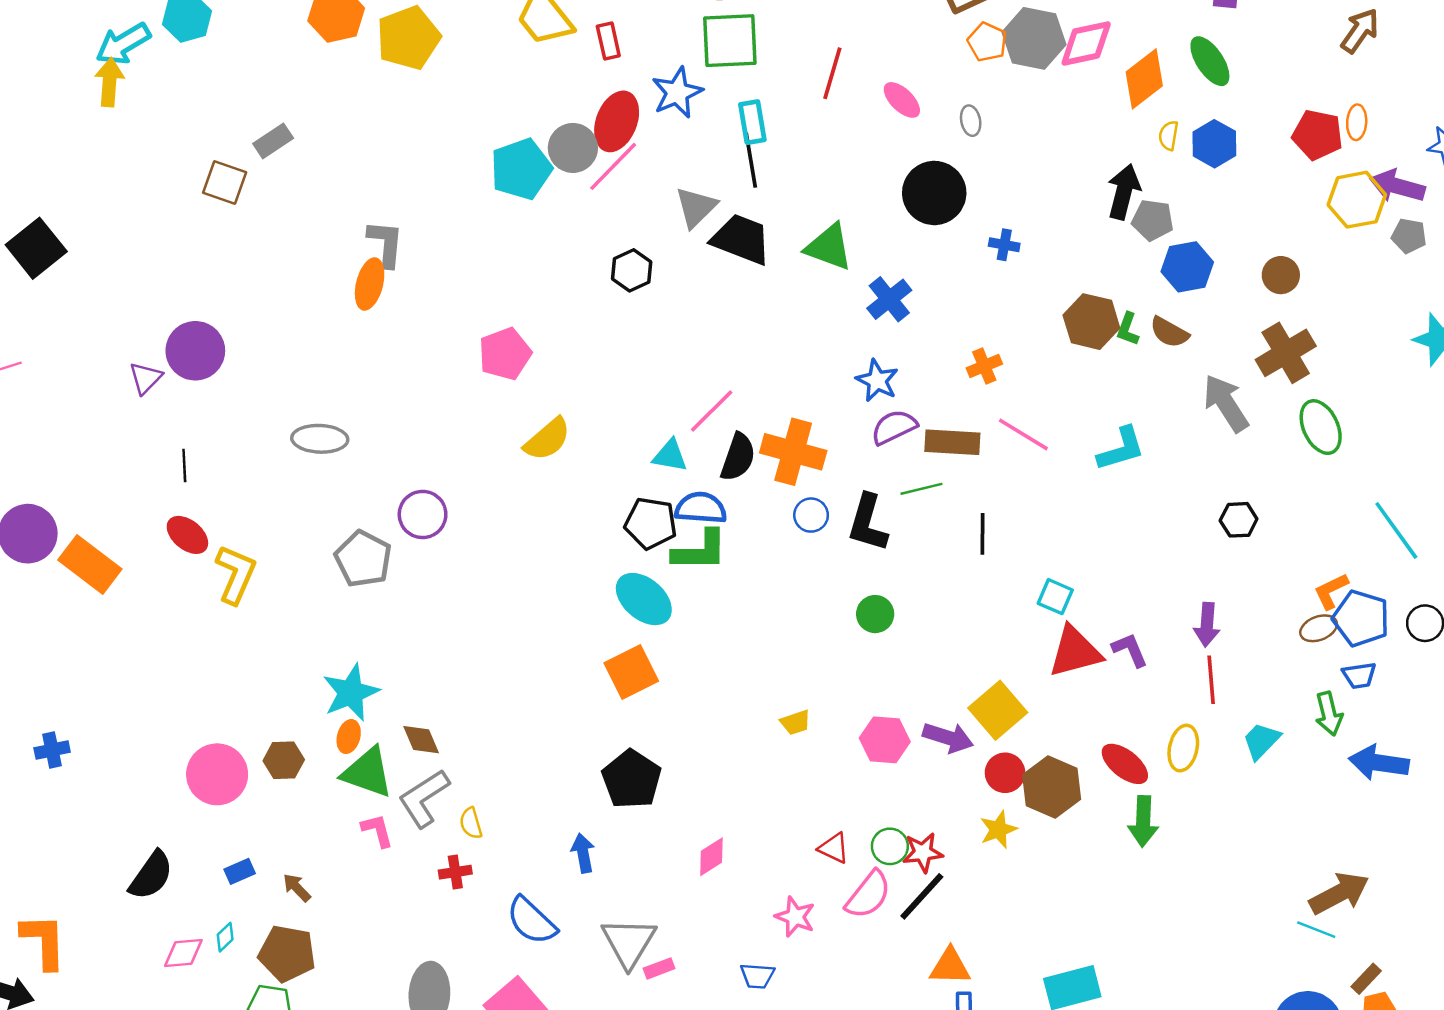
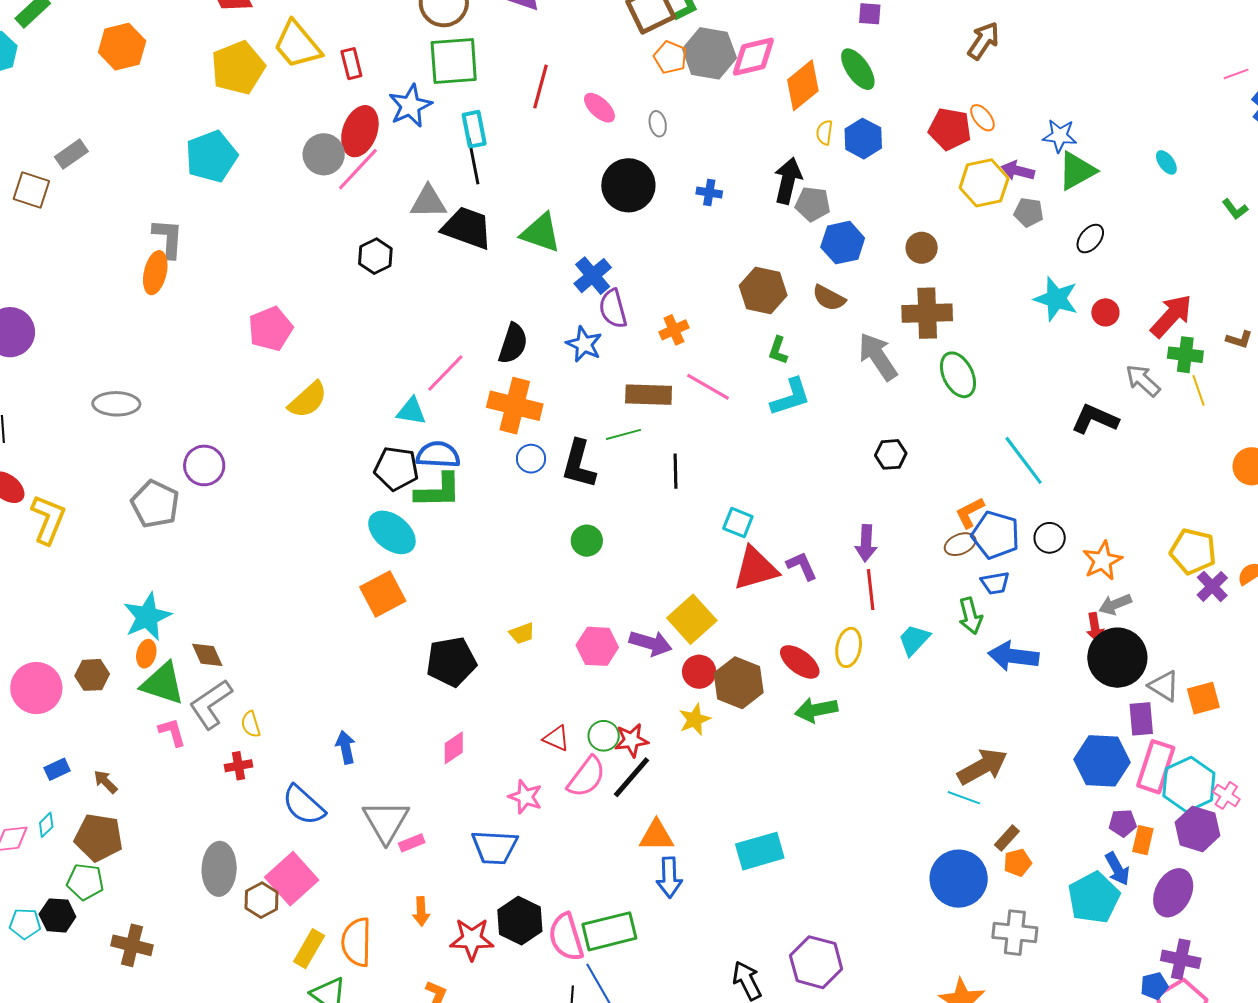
yellow pentagon: (408, 38) -> (238, 68), moved
orange ellipse: (1357, 122) -> (982, 118), turned -40
cyan pentagon: (521, 169) -> (211, 156), moved
purple arrow: (1397, 186) -> (1018, 171), size x0.7
gray triangle: (696, 207) -> (428, 202), turned 45
blue cross: (1004, 245) -> (709, 193), moved
green L-shape: (1128, 329) -> (778, 350), moved
brown cross: (1286, 353) -> (927, 313), turned 30
purple semicircle: (894, 427) -> (613, 309), moved, turned -78
black semicircle: (738, 457) -> (513, 343), moved
black pentagon: (631, 779) -> (451, 662), moved, turned 30
green arrow: (1143, 821) -> (816, 710), turned 78
blue trapezoid: (757, 976) -> (495, 847), size x1.6

